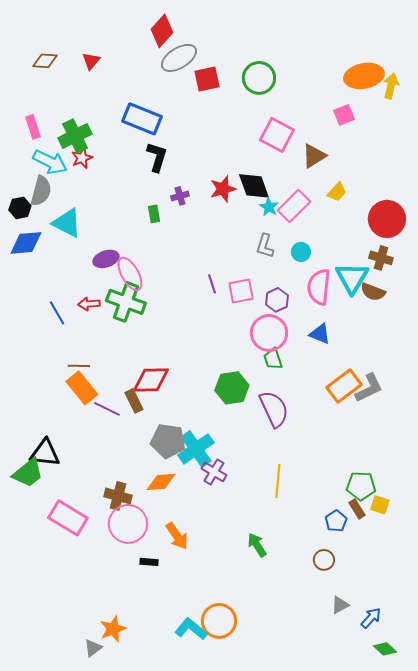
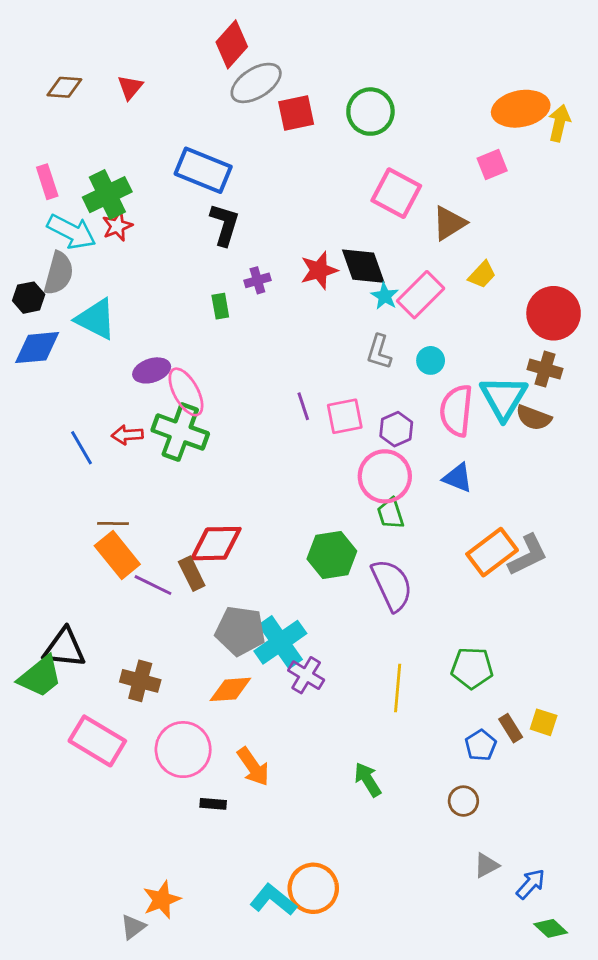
green pentagon: (361, 486) -> (472, 668), moved
brown cross: (118, 496) -> (140, 681), moved

